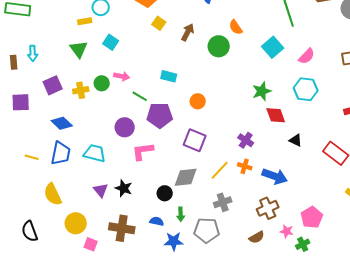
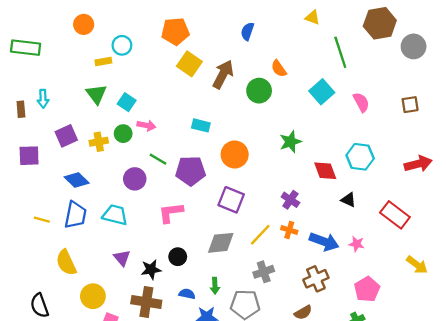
yellow square: (159, 23) -> (189, 64), size x1.5
brown arrow: (188, 32) -> (223, 74), size x1.4
cyan square: (111, 42) -> (127, 102), moved
pink semicircle: (307, 56) -> (361, 102), turned -72
cyan hexagon: (306, 89) -> (360, 157), moved
green star: (262, 91) -> (290, 142), moved
green line: (140, 96) -> (158, 159), moved
orange circle: (198, 101) -> (235, 154), size x1.5
purple circle: (125, 127) -> (135, 179), moved
black star: (124, 188) -> (151, 269), moved, turned -30
black circle: (165, 193) -> (178, 257), moved
pink star: (287, 231) -> (357, 244), moved

